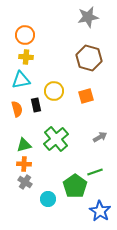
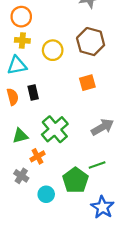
yellow circle: (54, 91) -> (53, 50), moved
gray arrow: (100, 137) -> (102, 127), size x1.5
orange cross: (24, 164) -> (37, 156), moved, turned -32

